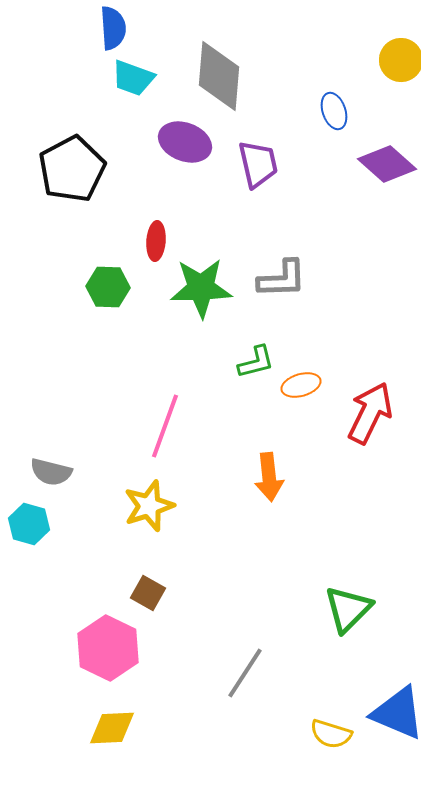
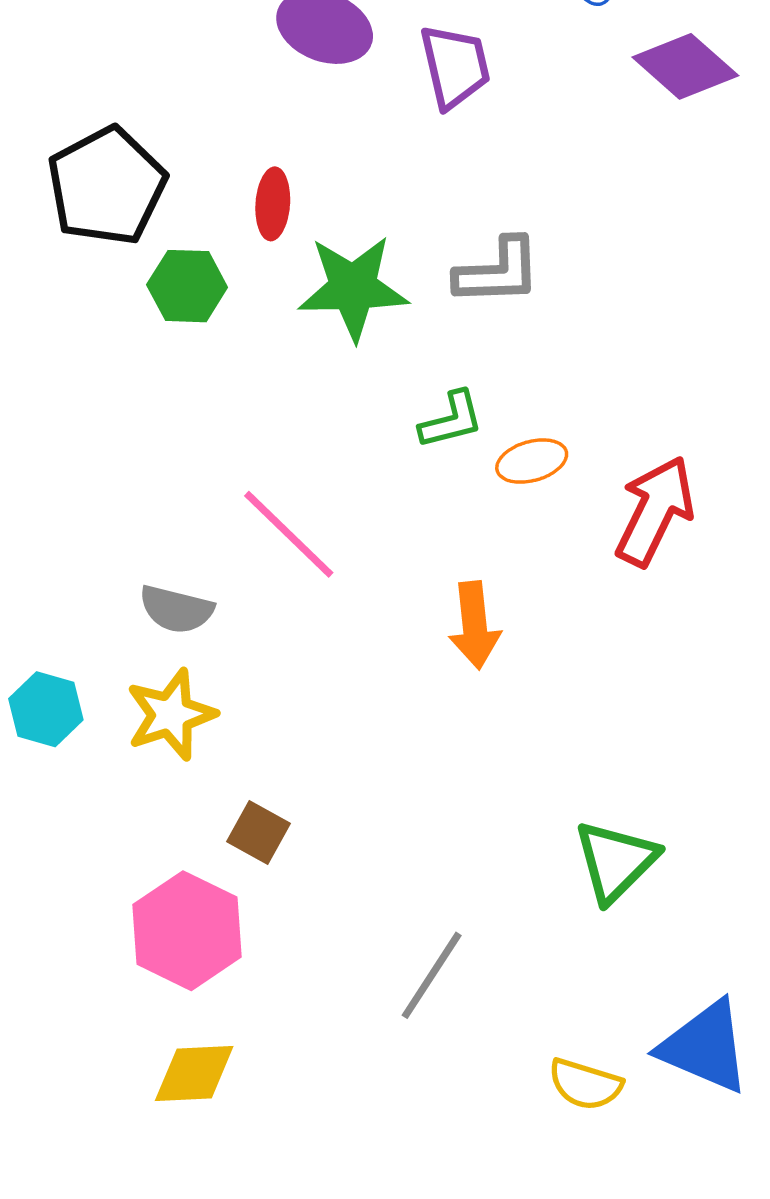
black pentagon: (72, 169) -> (107, 186), moved
pink line: (165, 426) -> (289, 534), turned -66
gray semicircle: (51, 472) -> (176, 609), moved
yellow star: (149, 506) -> (171, 715), moved

